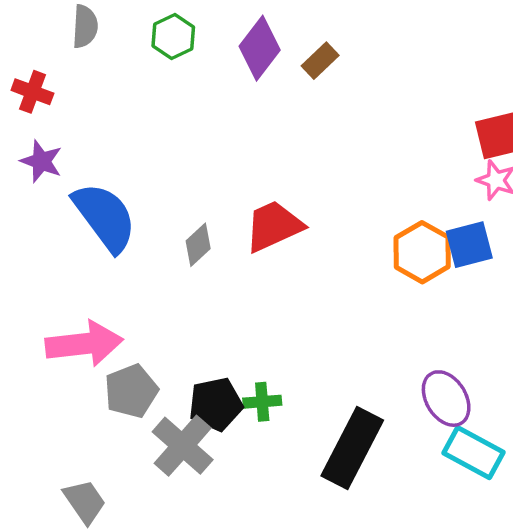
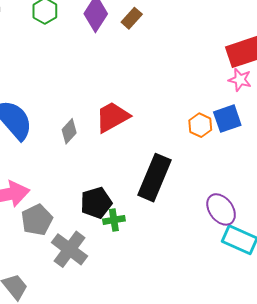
orange hexagon: (422, 252) -> (200, 125), size x0.7
black pentagon: (216, 404) -> (96, 203), moved
black rectangle: (352, 448) -> (154, 178), moved

